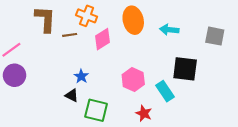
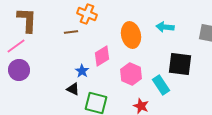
brown L-shape: (45, 19) -> (27, 20), moved
orange ellipse: (133, 20) -> (131, 35), moved
pink diamond: (102, 39) -> (102, 56), moved

